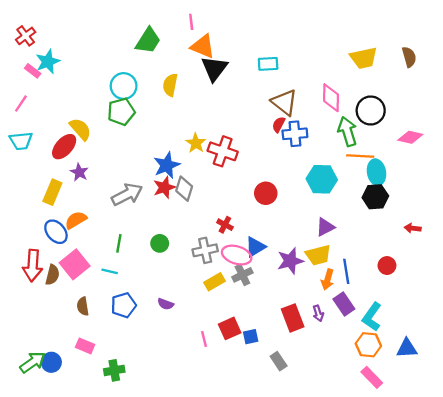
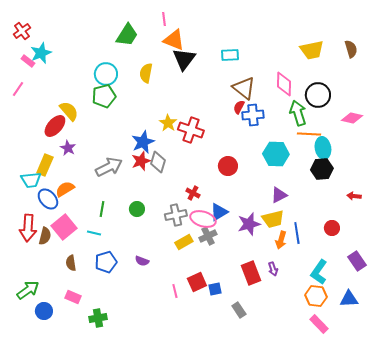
cyan trapezoid: (21, 141) -> (31, 180), moved
purple rectangle: (344, 304) -> (357, 261), moved
green arrow: (33, 362) -> (28, 290), moved

